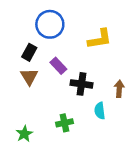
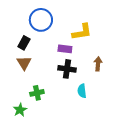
purple rectangle: (58, 66) -> (65, 49), moved, turned -40
brown arrow: (119, 89) -> (98, 64), moved
green cross: (64, 123) -> (37, 93), moved

